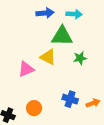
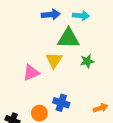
yellow triangle: (48, 57) -> (54, 60), turned 36
blue cross: (70, 99) -> (61, 103), moved

